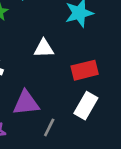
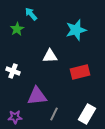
white rectangle: (86, 106) -> (87, 114), moved

